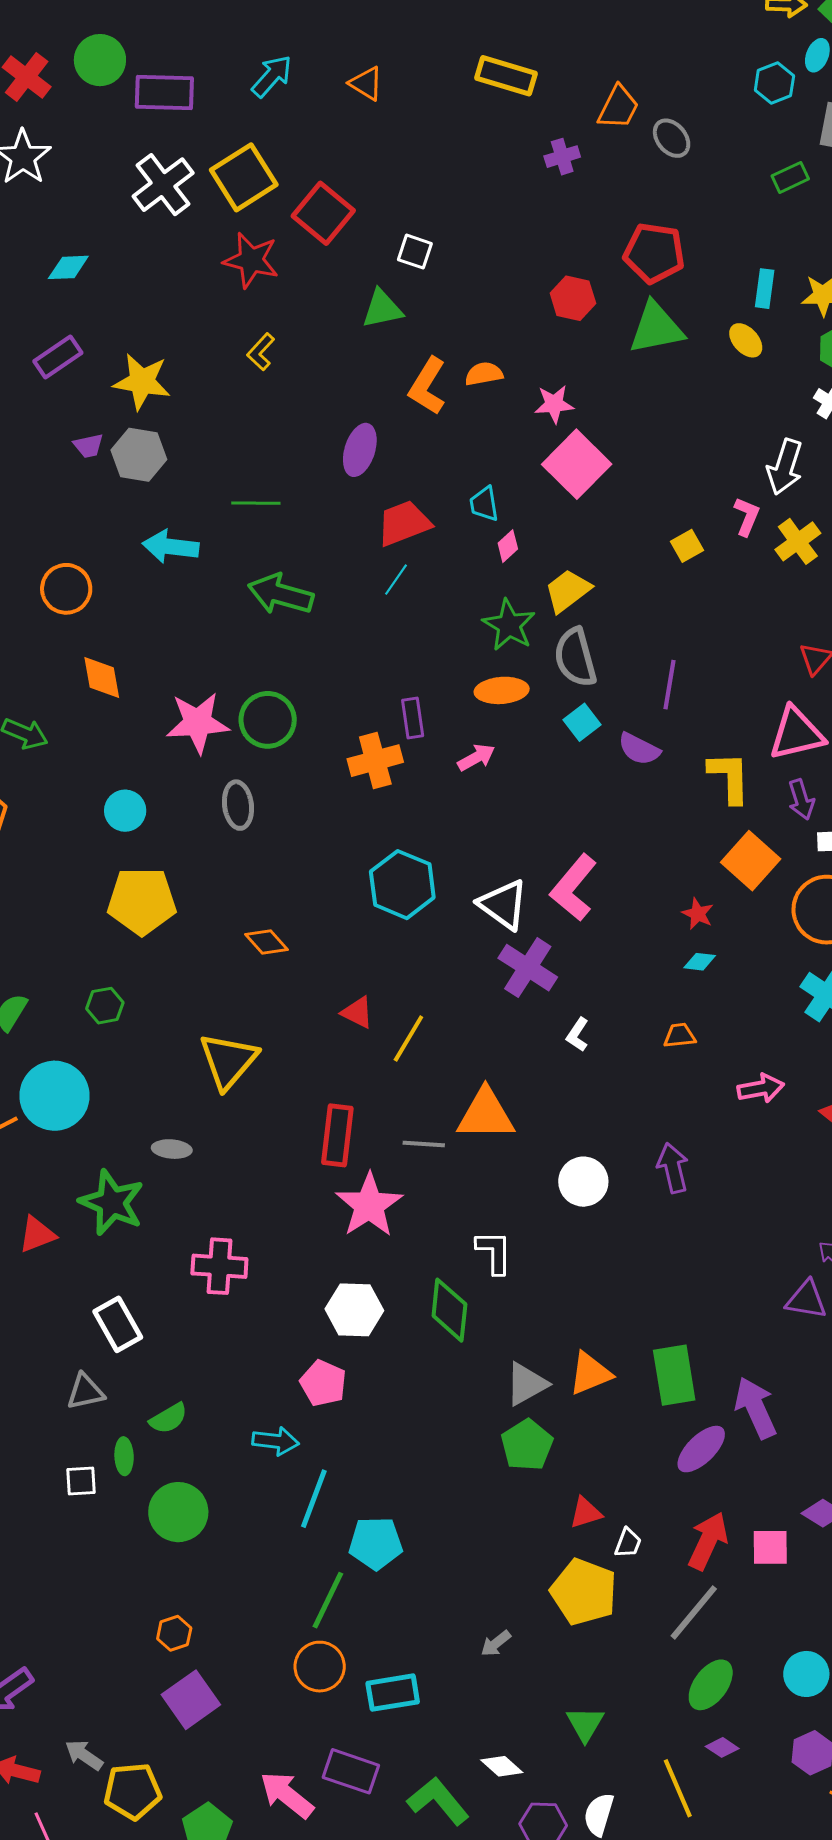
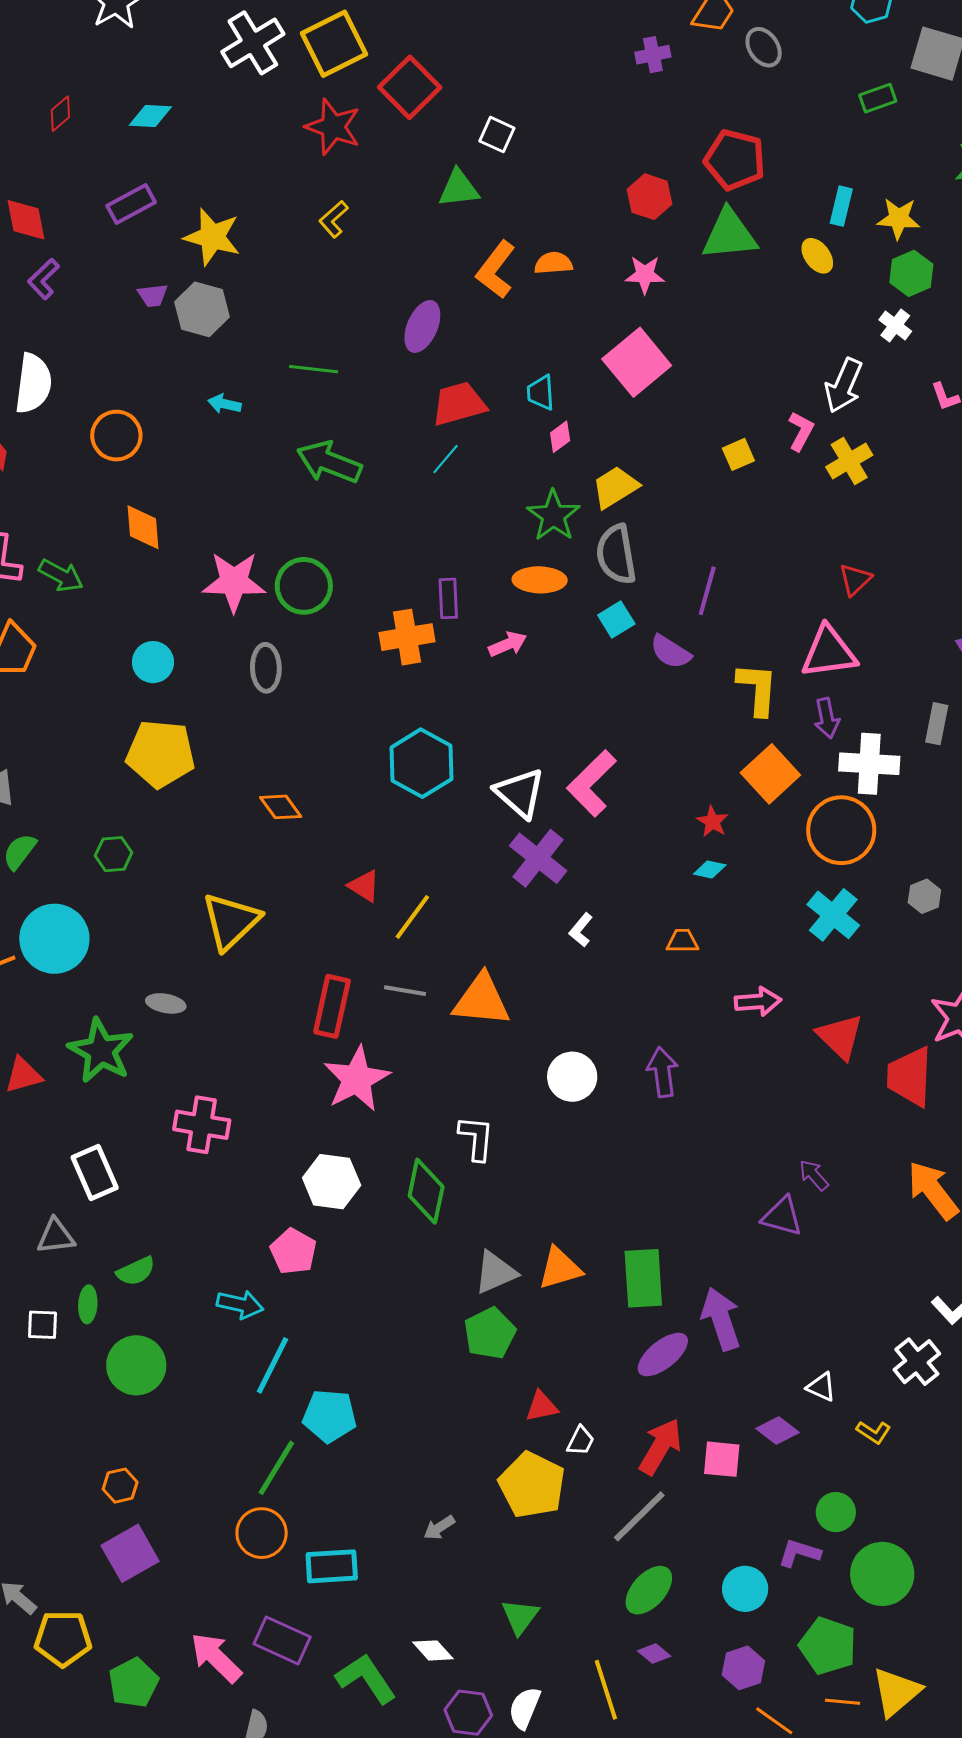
pink star: (554, 404) -> (645, 275), moved
cyan arrow: (171, 547) -> (224, 404), size x0.6
gray line: (424, 1144) -> (405, 991), moved

